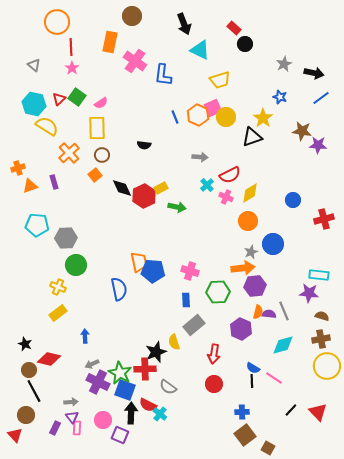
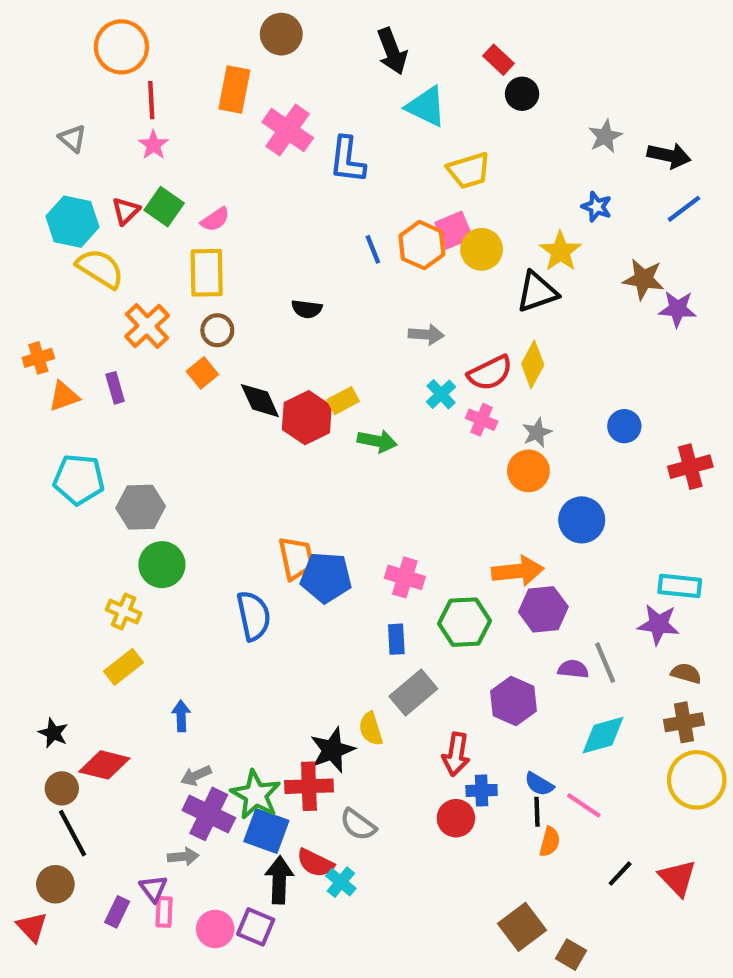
yellow diamond: (250, 193) -> (533, 364), moved, turned -30
gray star: (251, 252) -> (537, 433), moved
orange semicircle: (258, 312) -> (550, 842), moved
gray arrow: (71, 402) -> (183, 857), moved
blue cross: (242, 412) -> (482, 790), moved
pink circle: (103, 420) -> (215, 929), moved

